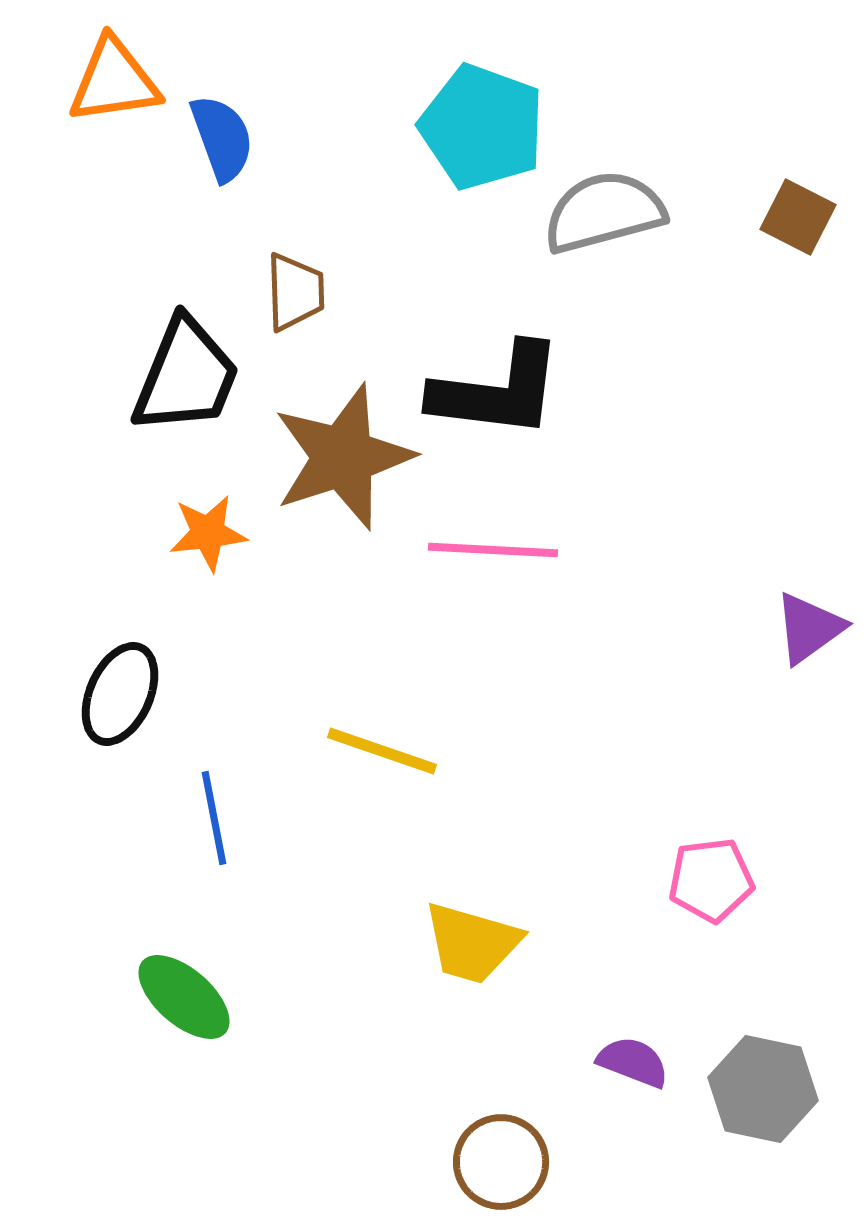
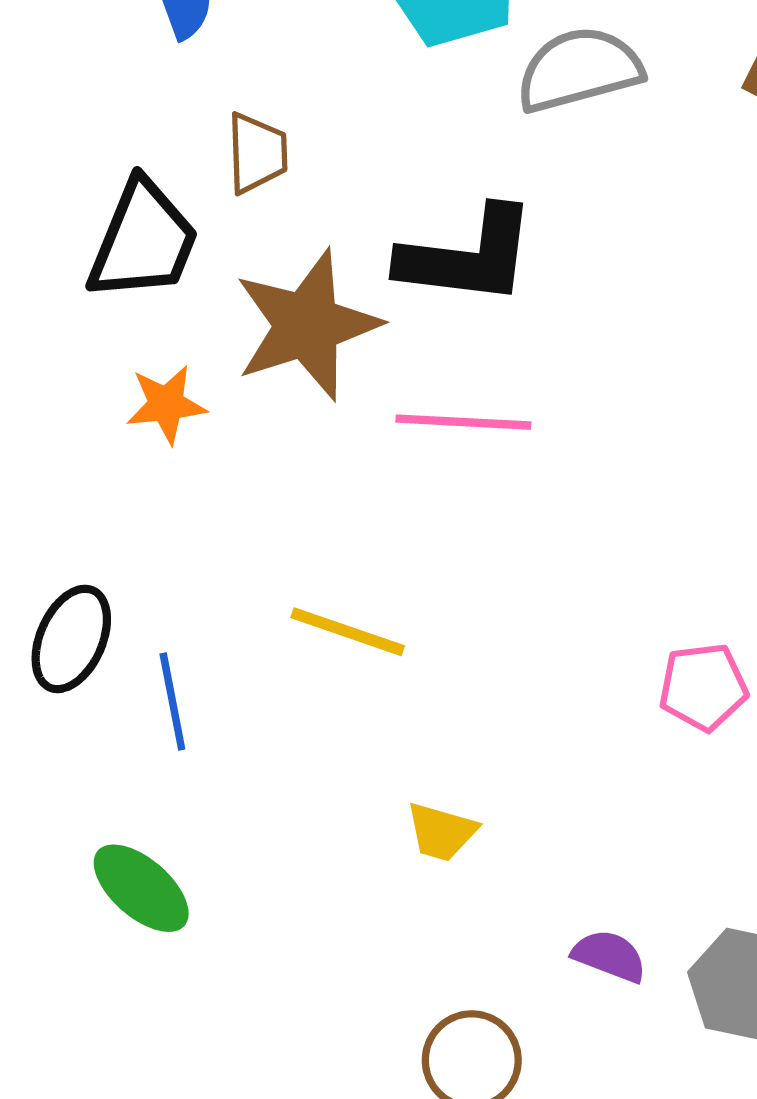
black ellipse: (120, 694) -> (71, 639), moved
pink pentagon: (711, 880) -> (703, 687), moved
yellow trapezoid: (472, 943) -> (441, 832), size x0.7

